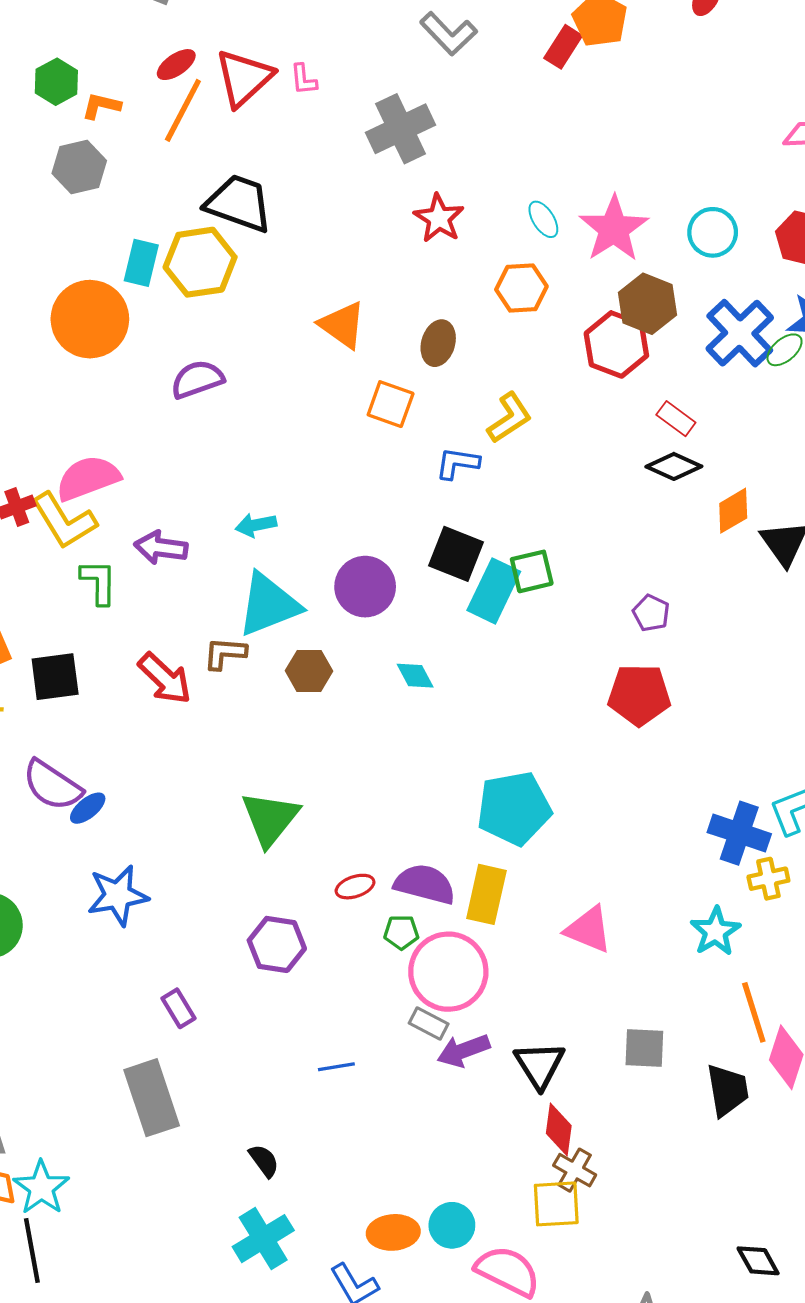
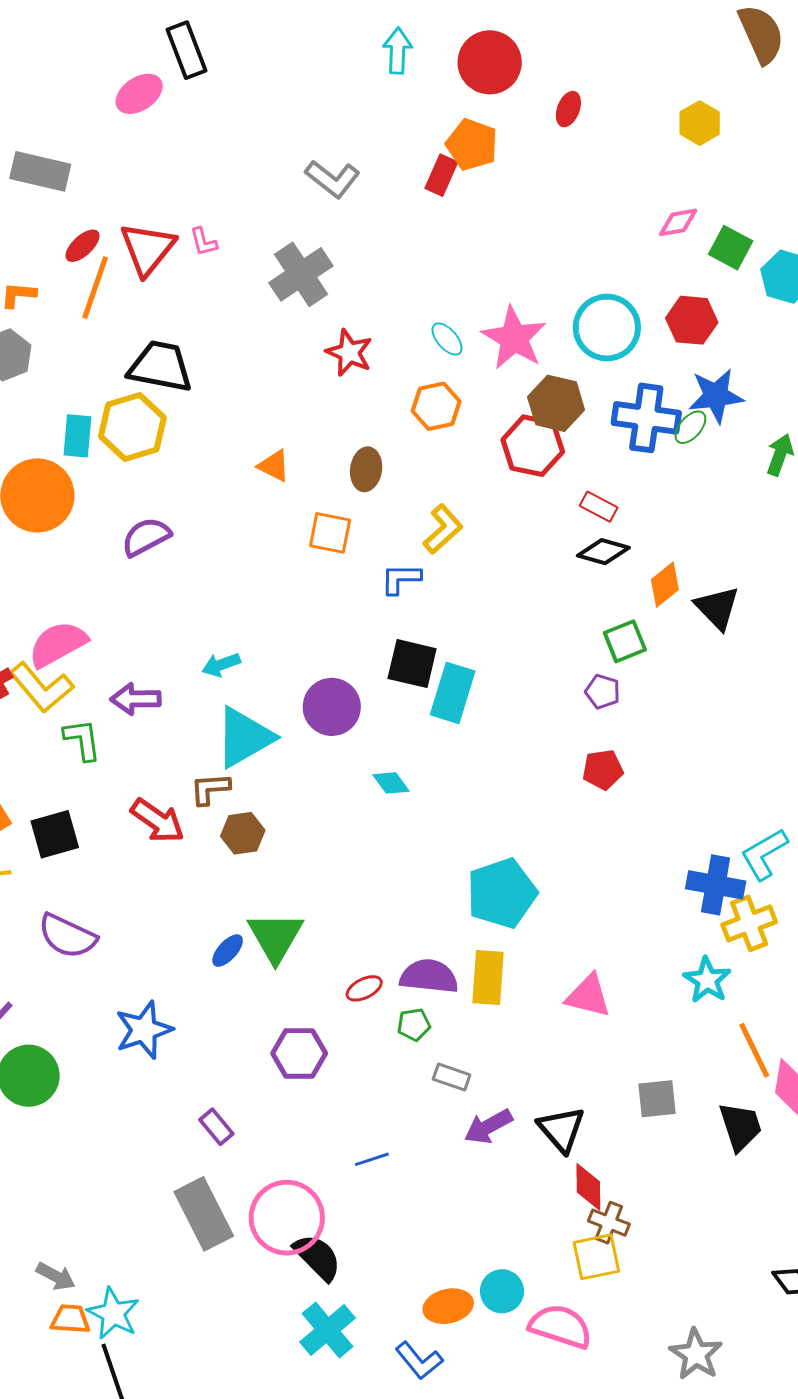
cyan circle: (713, 232) -> (607, 328), size x1.4
orange triangle: (342, 325) -> (274, 466), size x0.7
blue cross: (740, 333) -> (646, 418), turned -30
green square: (532, 571) -> (625, 641), moved
brown hexagon: (309, 671) -> (243, 833), moved
red pentagon: (639, 695) -> (603, 770), size x0.7
blue ellipse: (88, 808) -> (228, 951), moved
yellow cross: (768, 879) -> (749, 923), size x1.4
pink circle: (448, 972) -> (287, 1218), moved
gray rectangle: (429, 1023) -> (452, 1077), moved
black semicircle: (264, 1161) -> (317, 1257), size x1.6

